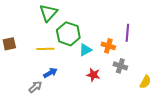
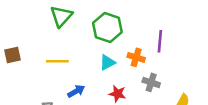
green hexagon: (68, 34) -> (107, 27), moved
blue arrow: (50, 73) -> (76, 91), moved

